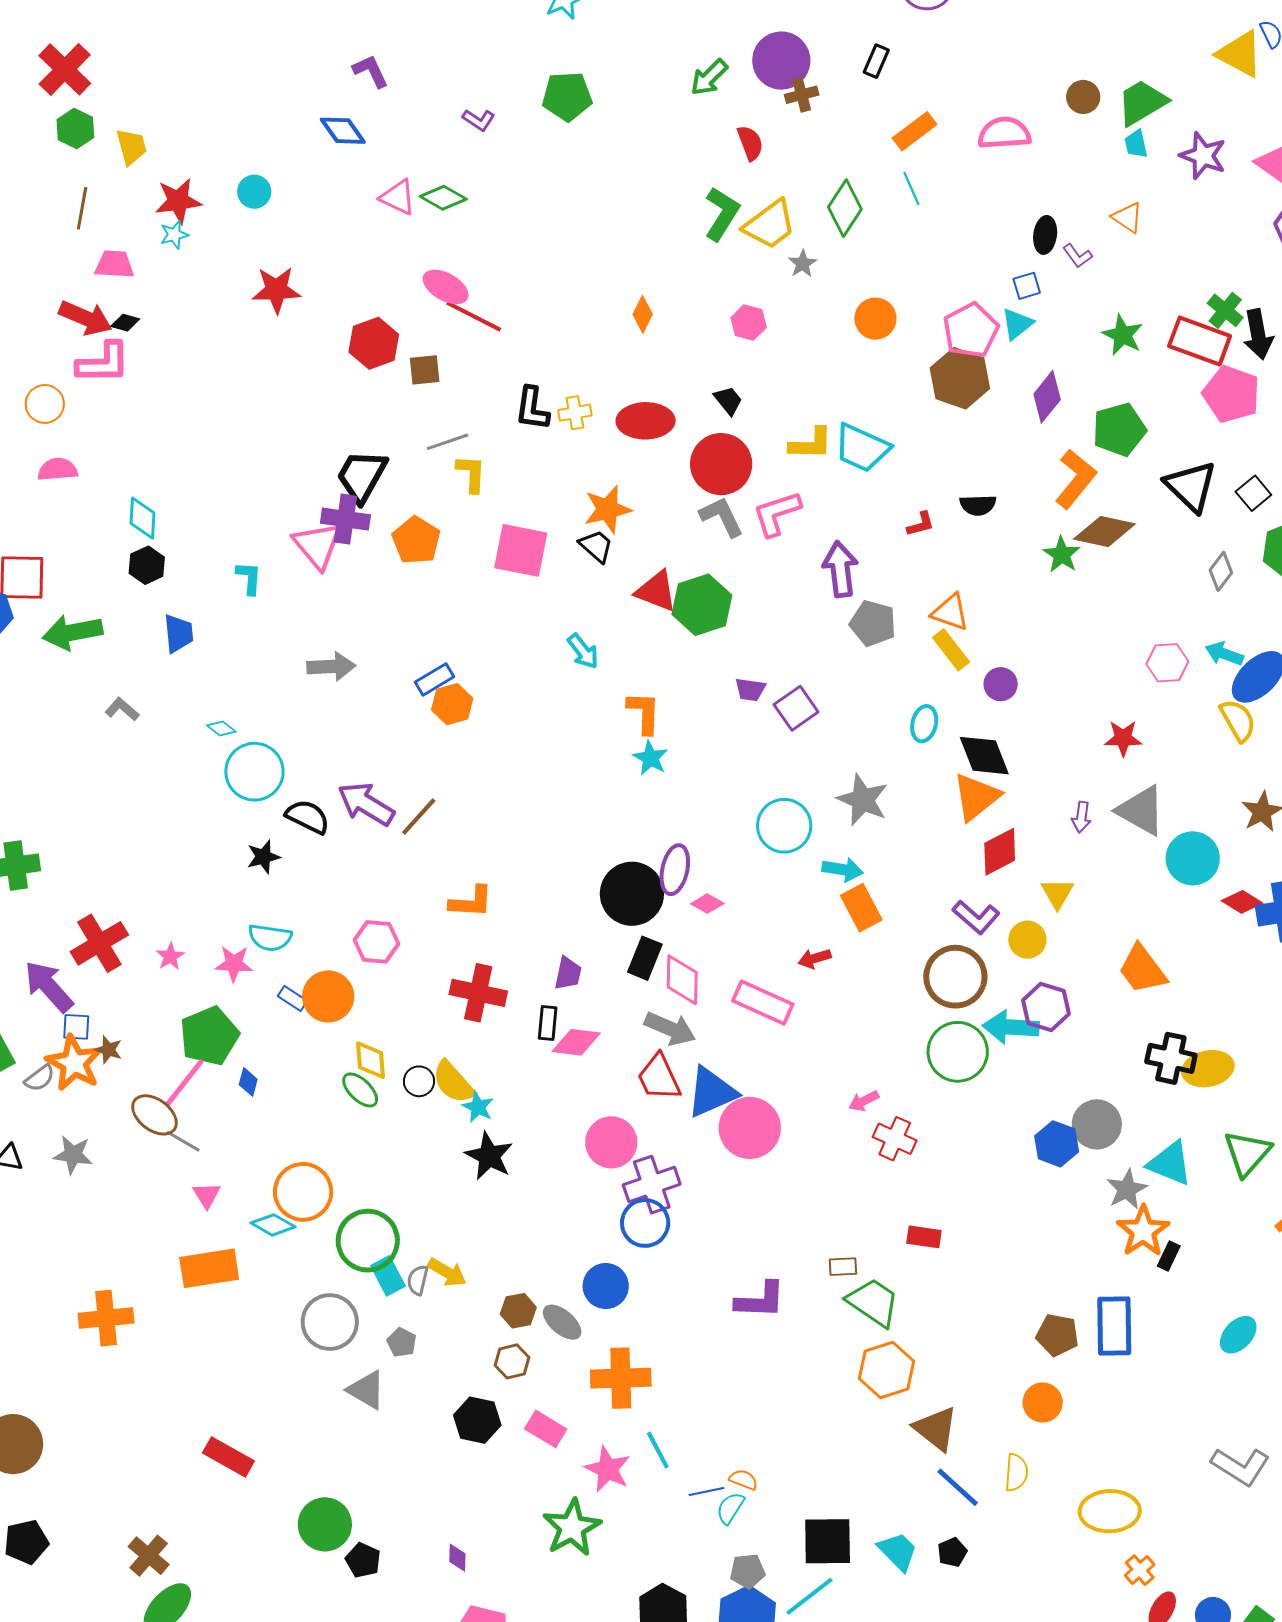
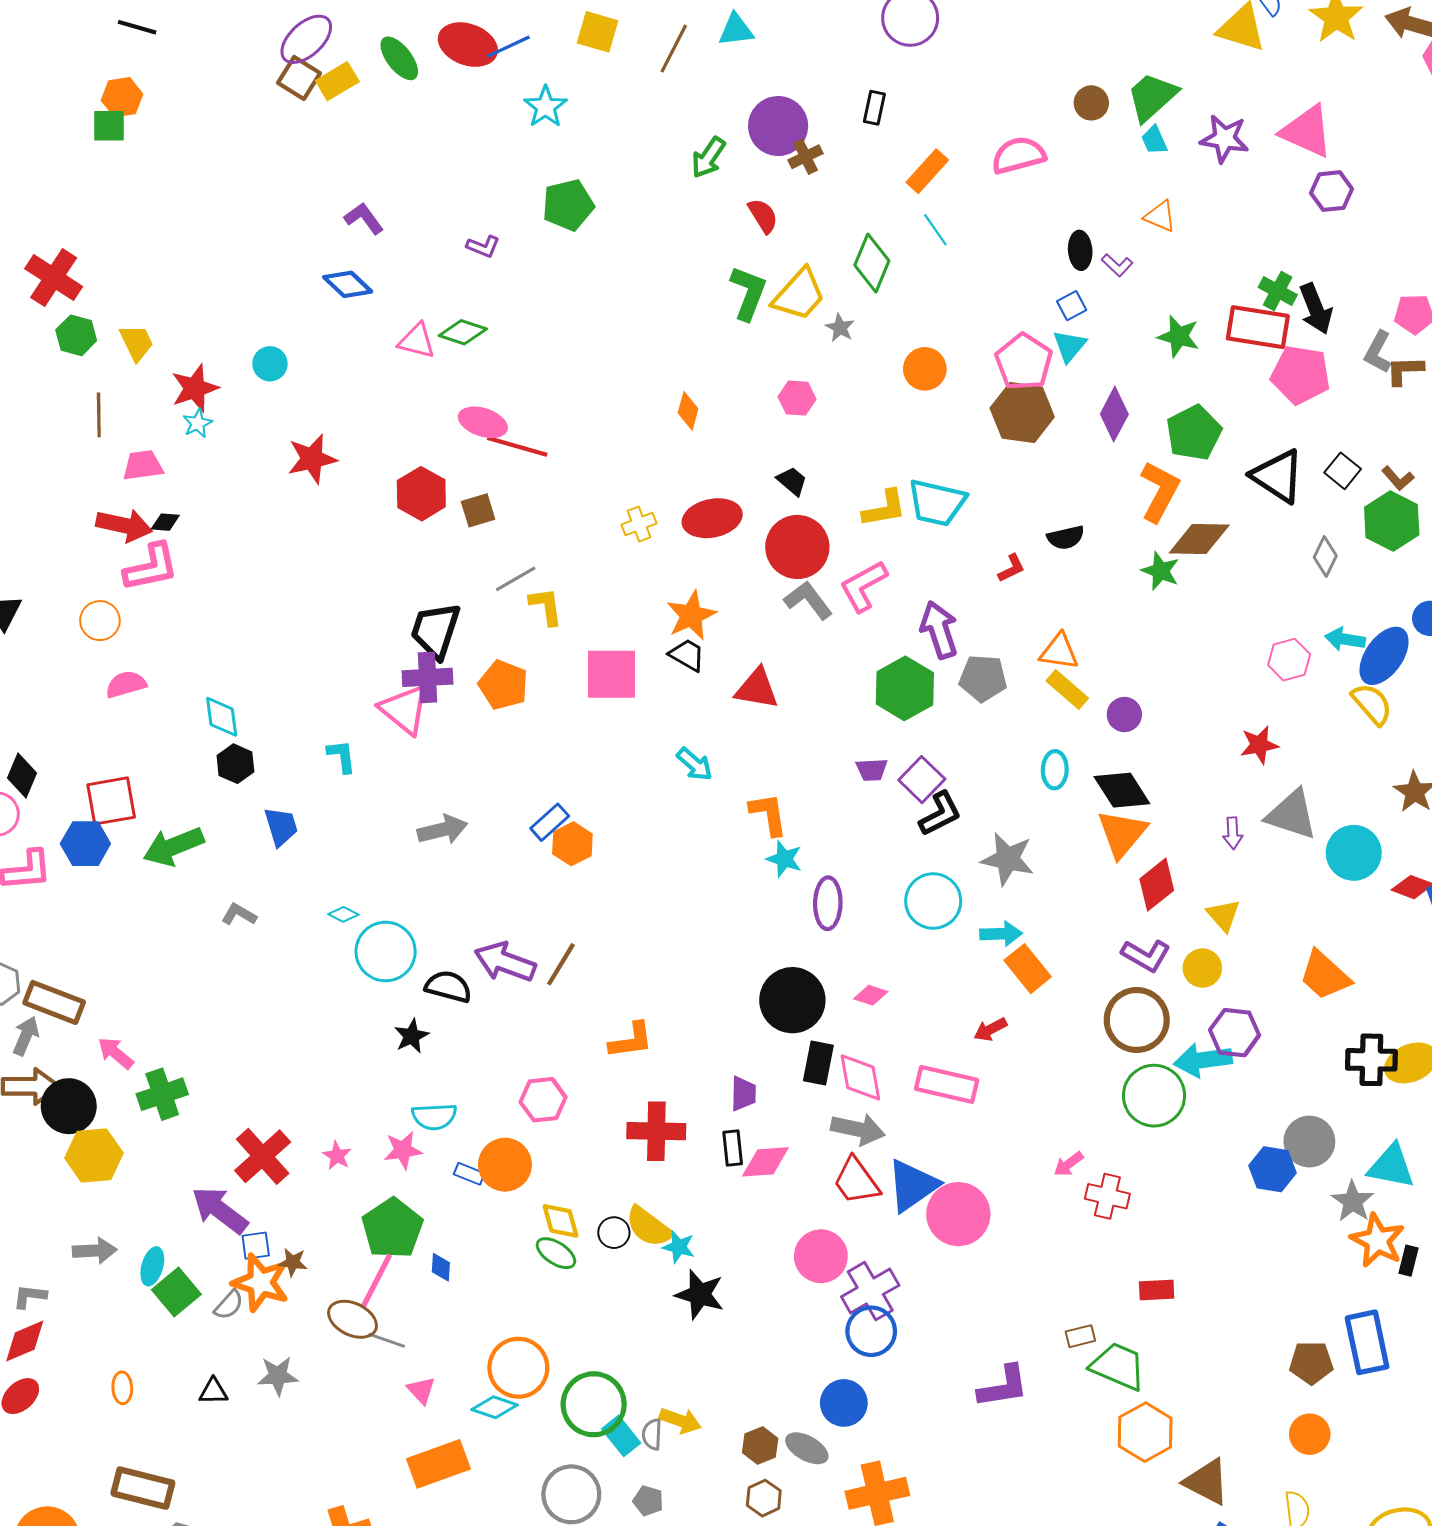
black L-shape: (532, 409) -> (940, 814), moved, turned -114
green hexagon: (702, 605) -> (905, 688), moved
purple ellipse: (675, 870) -> (828, 903), moved

